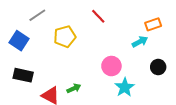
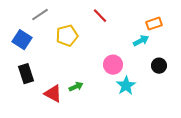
black rectangle: (23, 75) -> (26, 74), turned 60

